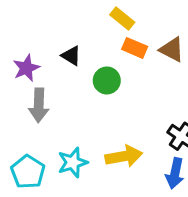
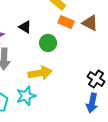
yellow arrow: (124, 156) -> (40, 73), moved

